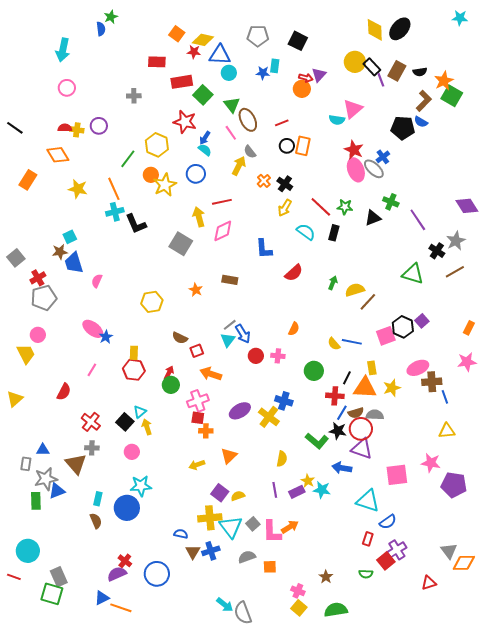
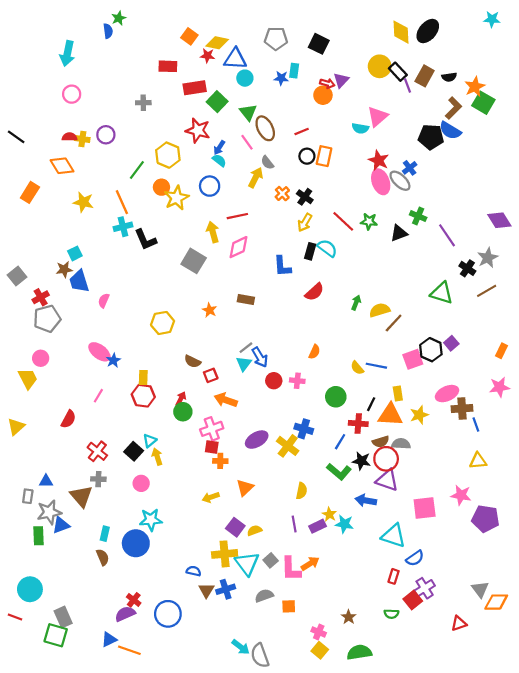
blue semicircle: (421, 122) -> (450, 130), size x1.5
black rectangle: (334, 233) -> (310, 251), moved
blue line: (342, 413) -> (340, 442), moved

